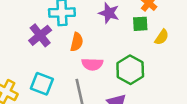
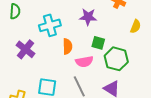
green square: (140, 24) -> (98, 43), moved, turned 32
purple cross: (40, 35) -> (26, 49), moved

